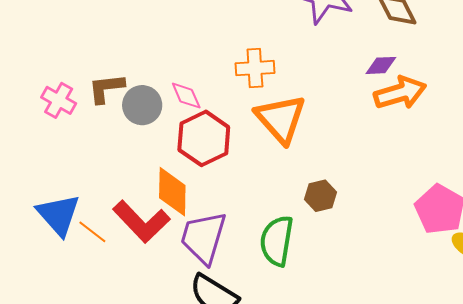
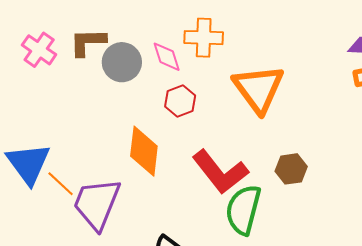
orange cross: (255, 68) -> (204, 38), moved
red hexagon: (204, 138) -> (180, 101), size x0.6
red L-shape: (141, 222) -> (220, 172), moved
purple trapezoid: (203, 238) -> (97, 204), moved

